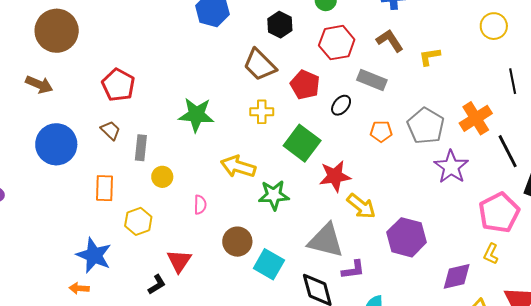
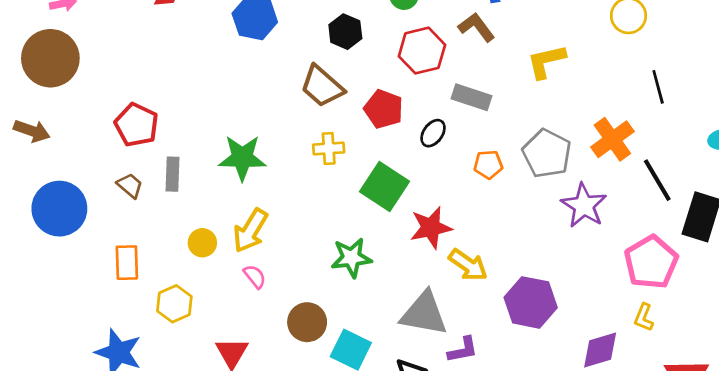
brown L-shape: (390, 41) -> (477, 27), moved
yellow L-shape: (430, 57) -> (546, 61), size x1.4
gray rectangle: (141, 148) -> (172, 174), moved
yellow arrow: (238, 167) -> (250, 231), moved, turned -72
pink semicircle: (200, 205) -> (255, 276), turned -36

